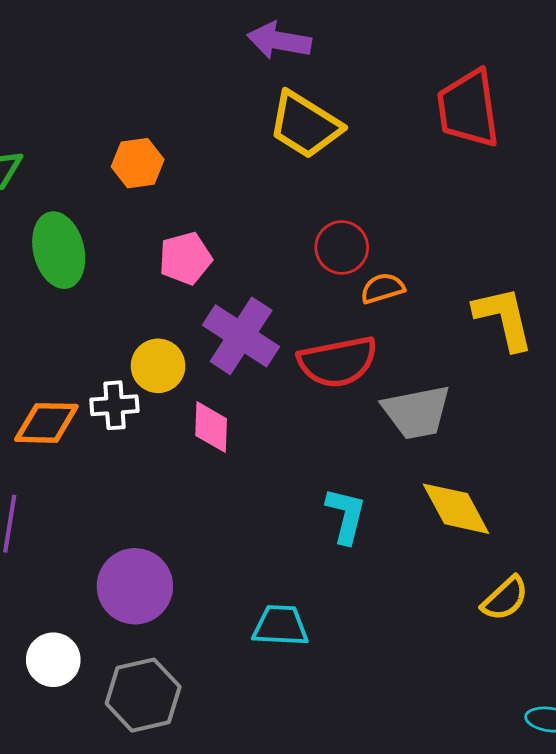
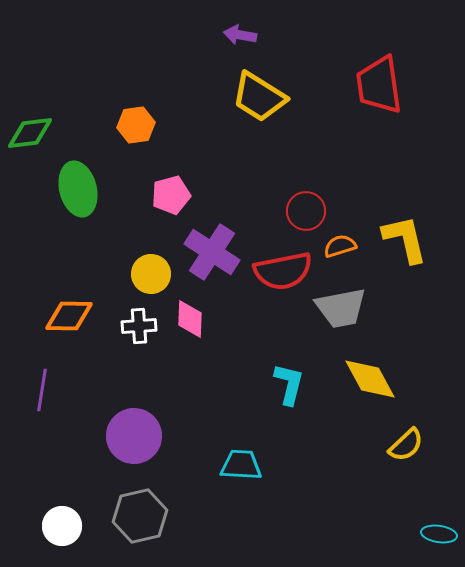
purple arrow: (279, 41) -> (240, 35), size x0.7
red circle: (342, 247) -> (306, 211), moved
orange semicircle: (383, 288) -> (340, 246), moved
white cross: (114, 405) -> (139, 326), moved
white circle: (53, 660) -> (62, 526), moved

